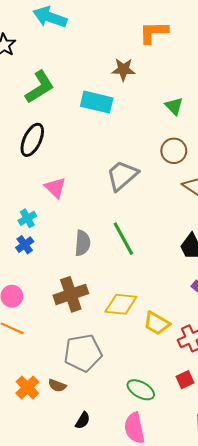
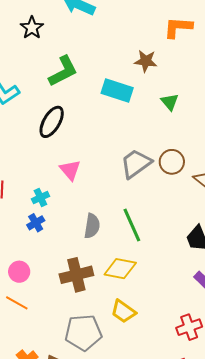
green triangle: (174, 106) -> (170, 102), moved
brown circle: (174, 151) -> (172, 162), moved
yellow diamond: (121, 304) -> (120, 269), moved
yellow trapezoid: (157, 323) -> (123, 311), moved

